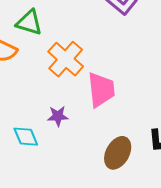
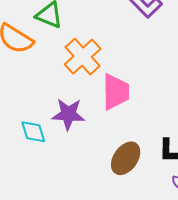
purple star: (58, 116) -> (68, 114), size x1.5

